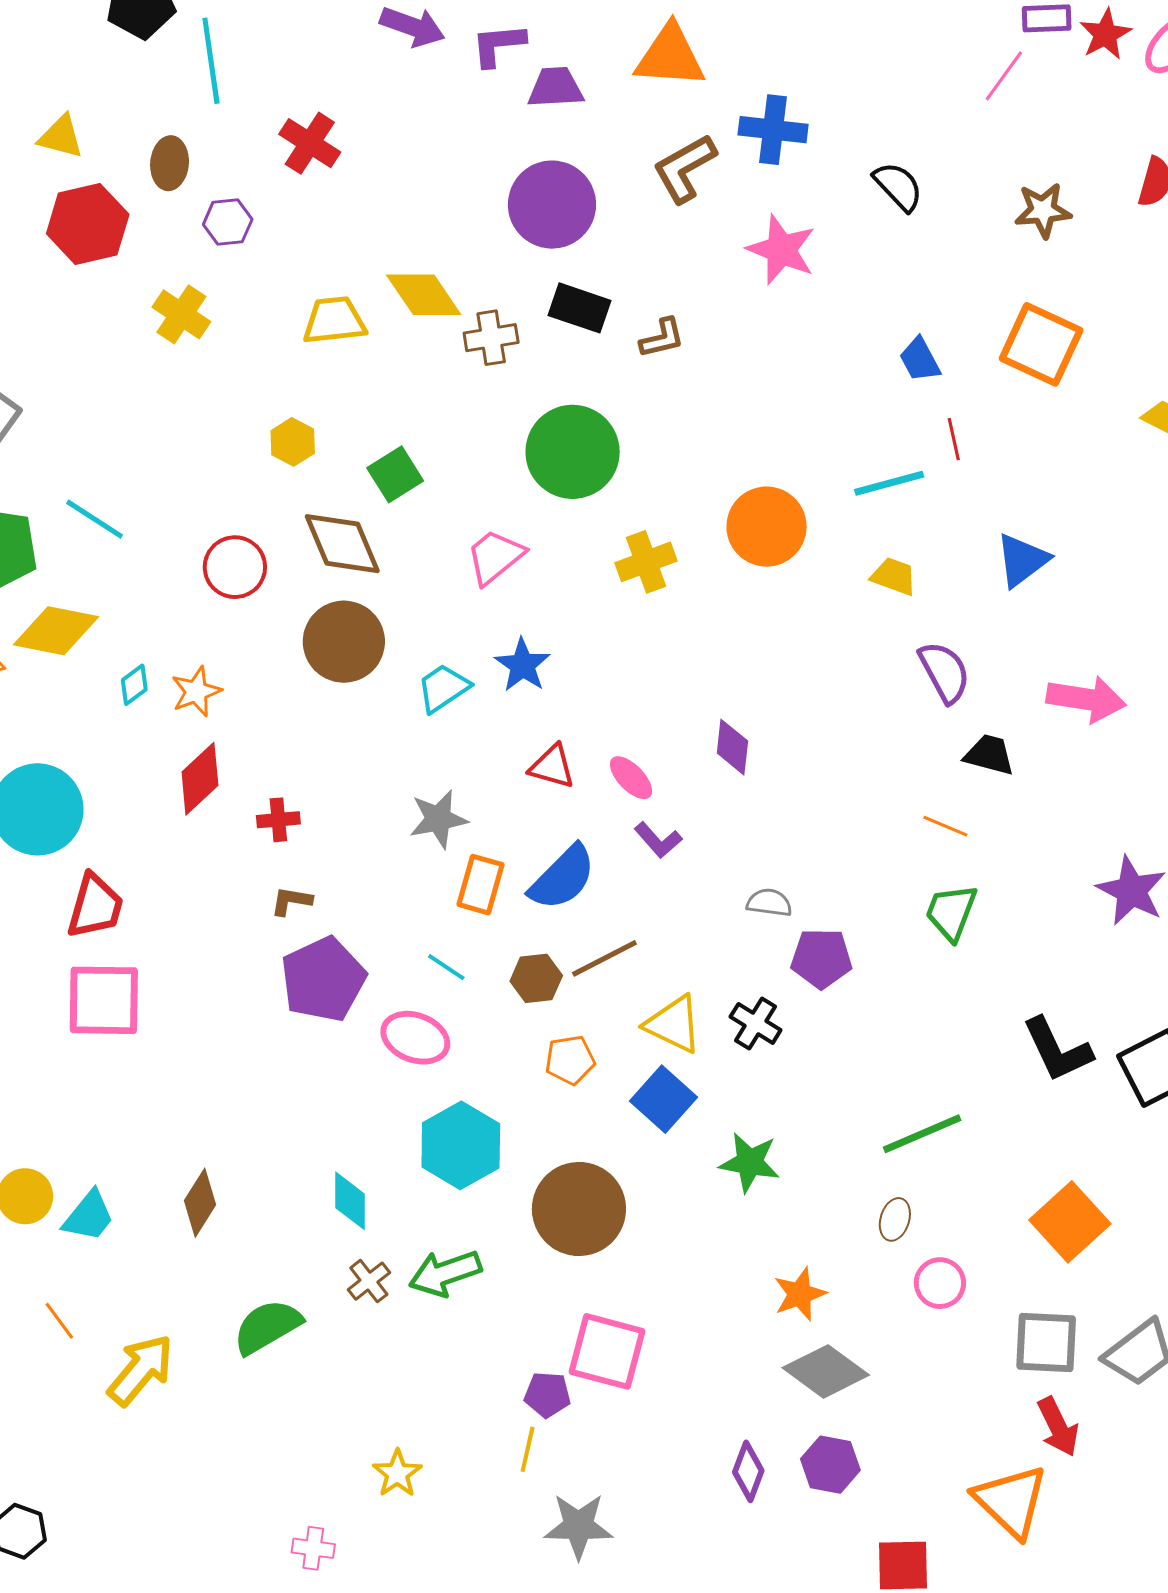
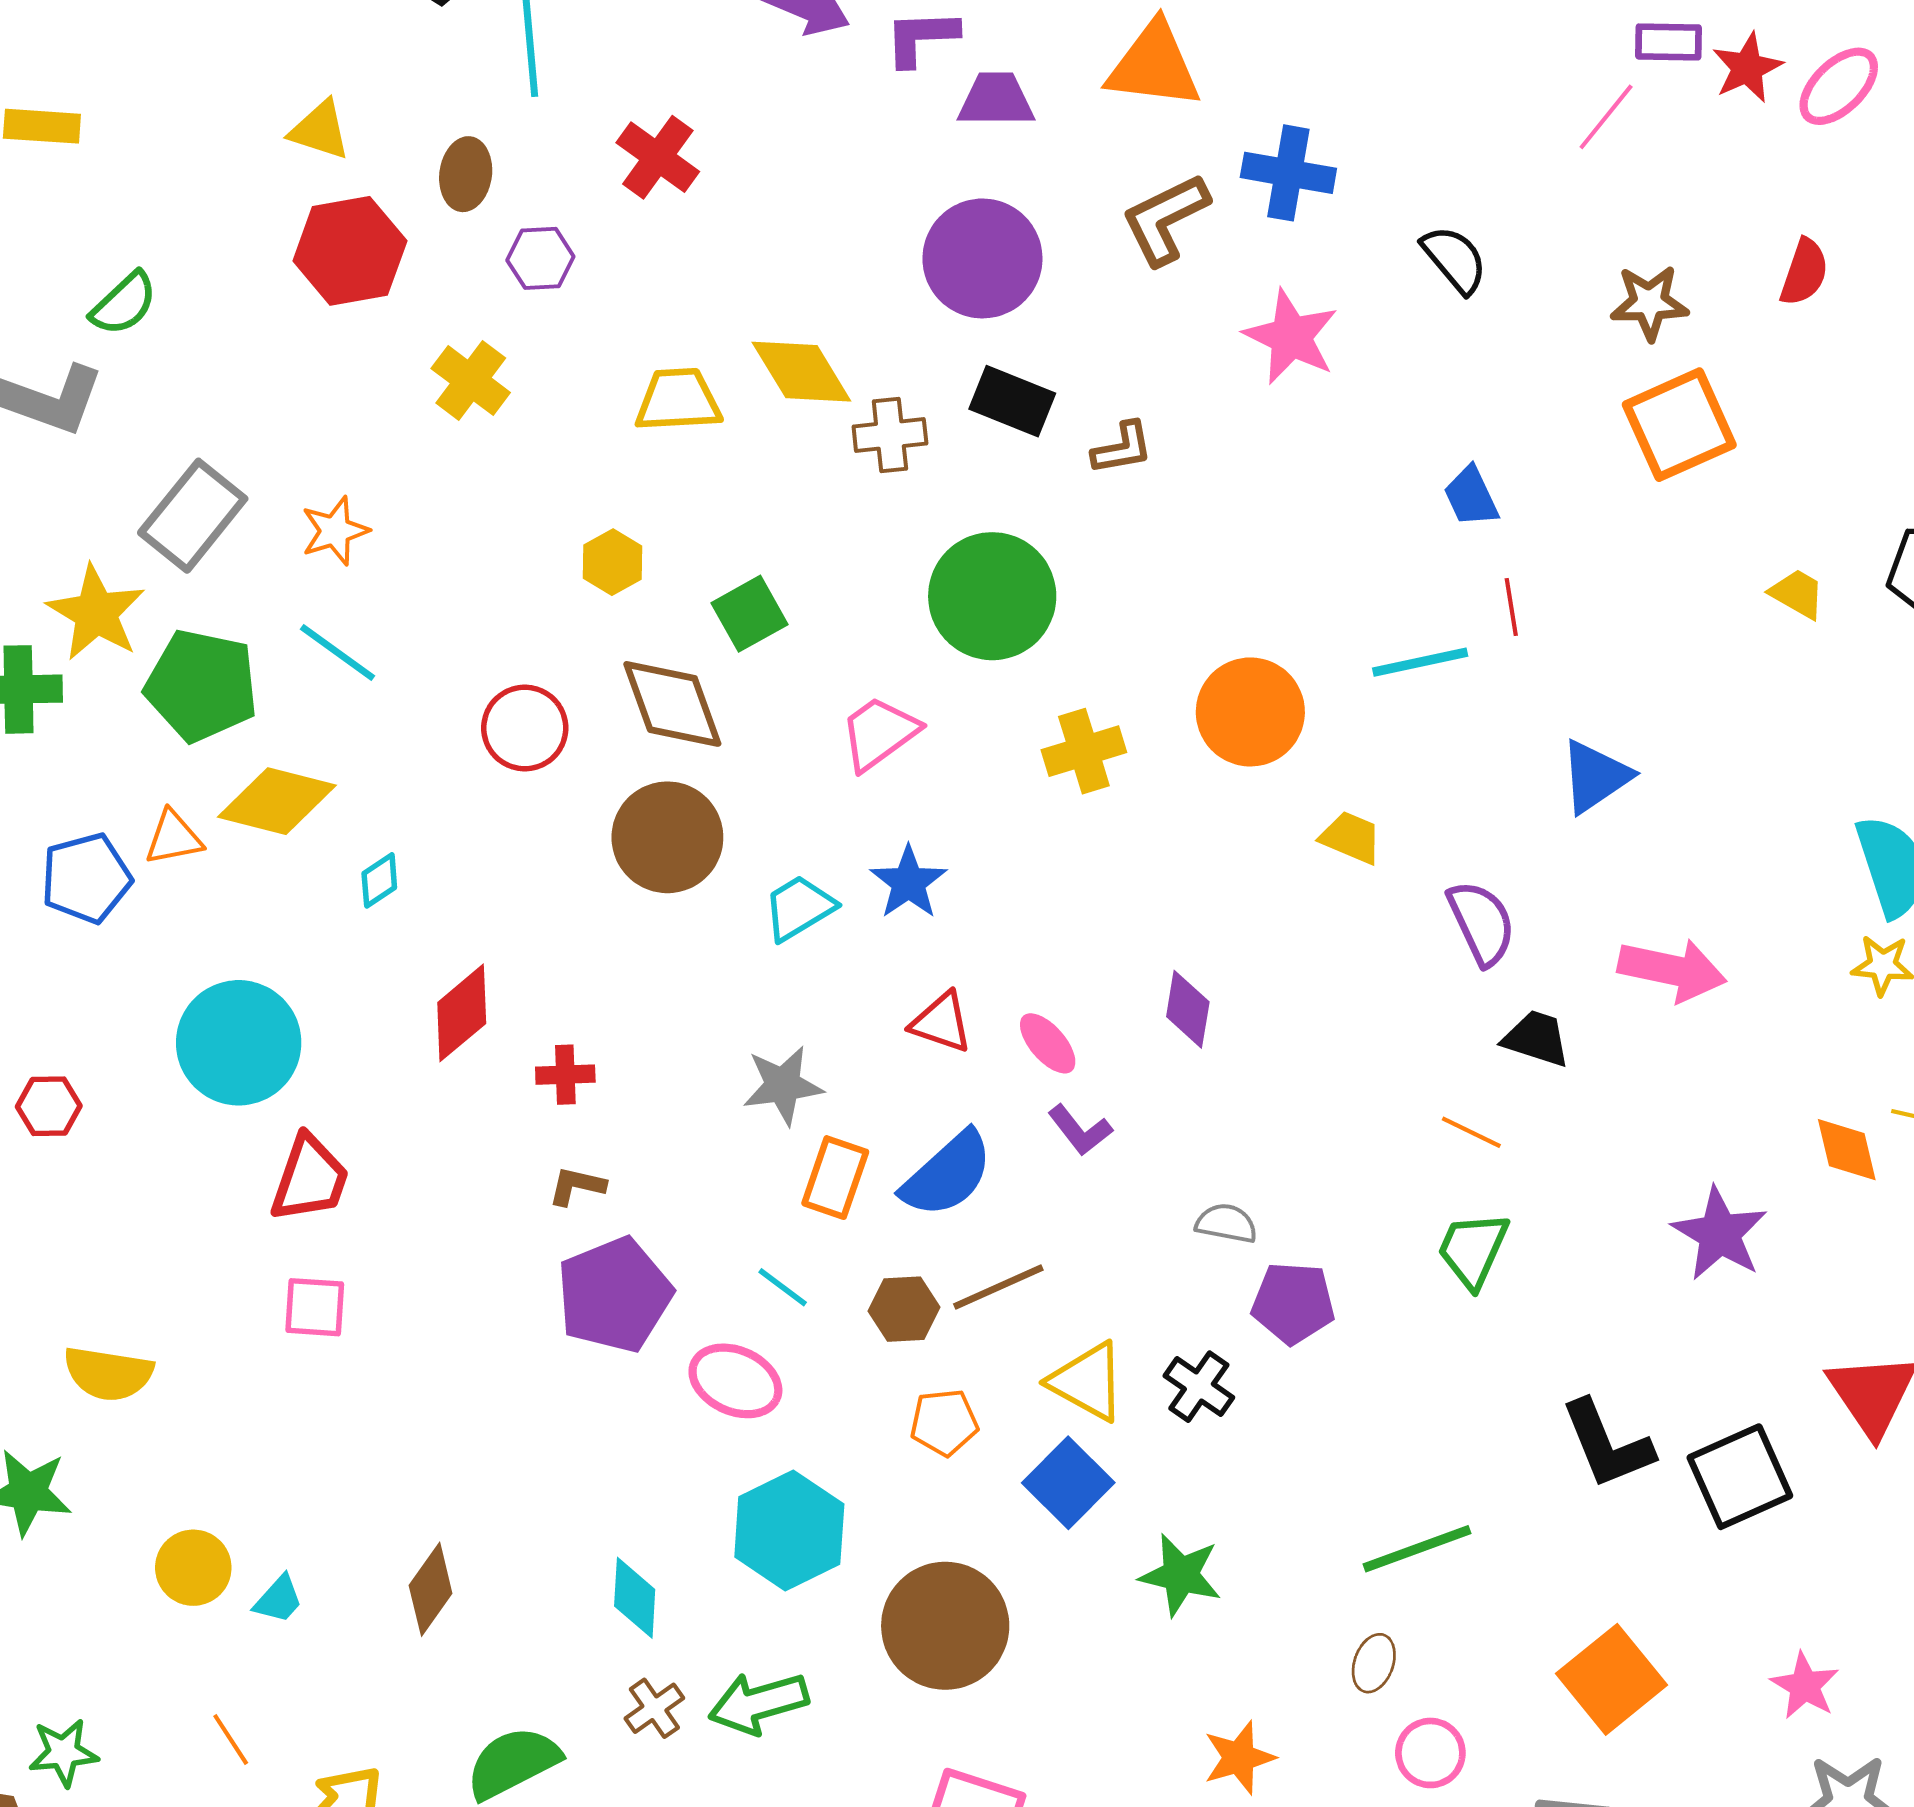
orange square: (1041, 344) -> (1679, 425), moved, turned 38
yellow trapezoid: (894, 576) -> (1351, 838), moved
orange star: (196, 692) -> (335, 531), moved
pink square: (104, 1000) -> (315, 1307), size x0.6
cyan trapezoid: (89, 1216) -> (278, 1599), size x0.7

